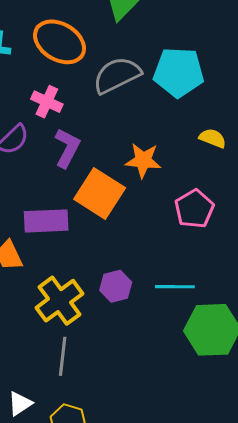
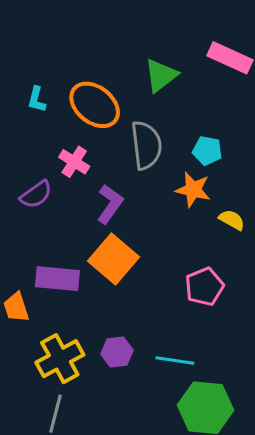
cyan pentagon: (179, 72) -> (207, 151), size x0.6
gray semicircle: (117, 75) -> (146, 145), turned 102
purple L-shape: (67, 148) -> (110, 204), moved
orange star: (143, 160) -> (193, 190), moved

